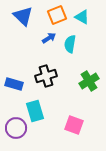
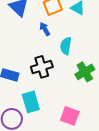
blue arrow: (49, 38) -> (45, 29), turned -88
cyan semicircle: (70, 44) -> (66, 46), moved

